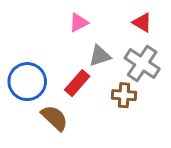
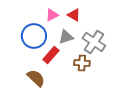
red triangle: (142, 23) -> (74, 15), moved
blue circle: (27, 82) -> (34, 36), moved

